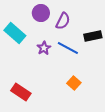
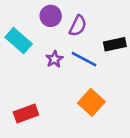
orange square: (74, 83) -> (91, 102), size x1.5
red rectangle: (21, 92) -> (26, 113), turned -54

